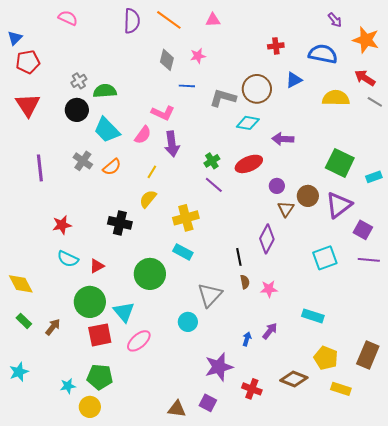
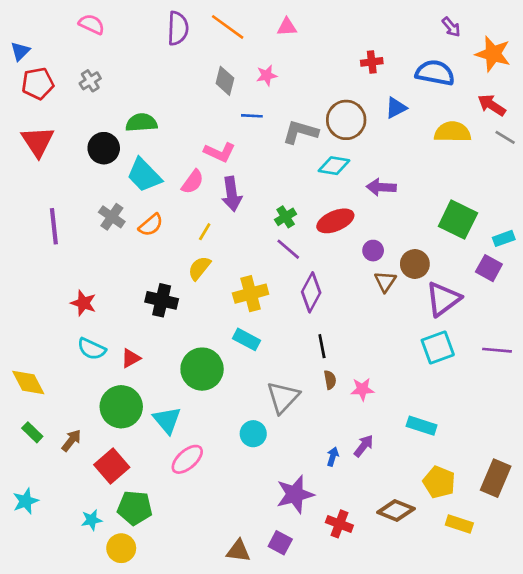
gray cross: (79, 81) -> (90, 81), moved
purple triangle: (339, 205) -> (443, 299), moved
red star: (62, 225) -> (84, 303), turned 30
purple square: (363, 230) -> (489, 268), moved
purple diamond: (267, 239) -> (311, 292), moved
red square: (100, 335) -> (112, 466), moved, turned -30

